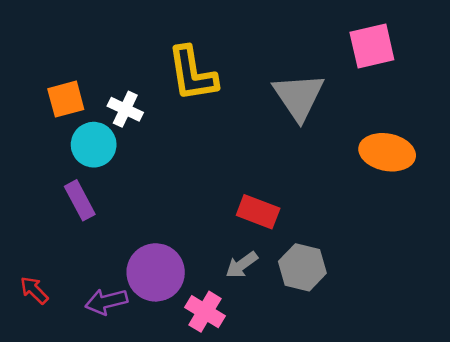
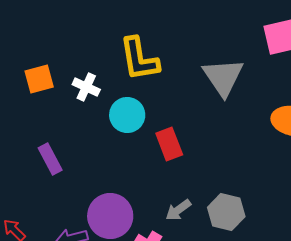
cyan circle: (94, 145) -> (127, 115), moved
red rectangle: (258, 212) -> (169, 144), moved, turned 48

